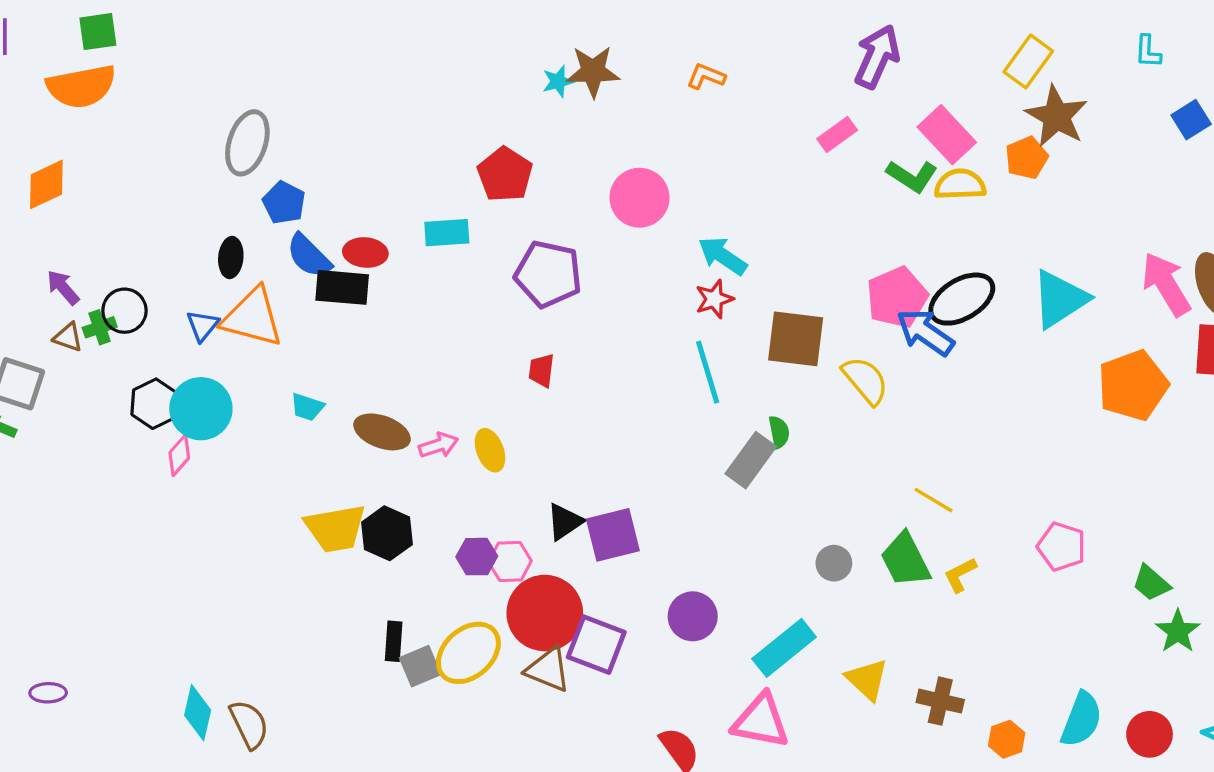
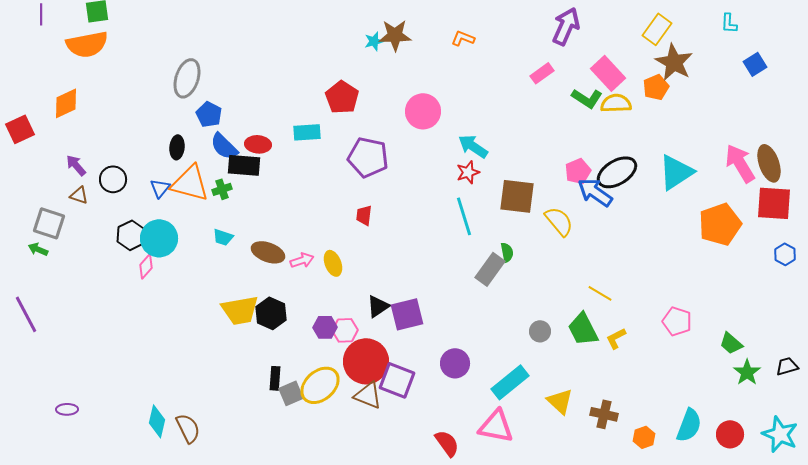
pink pentagon: (897, 297) -> (578, 171), size x0.7
green cross: (100, 327) -> (222, 189), moved

